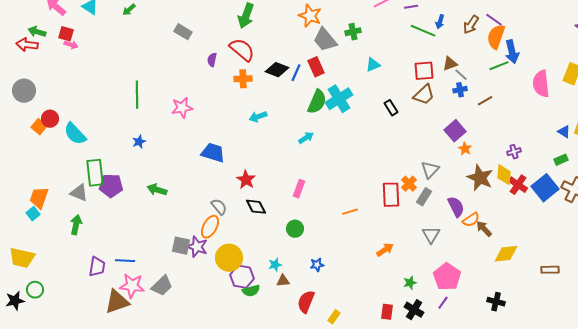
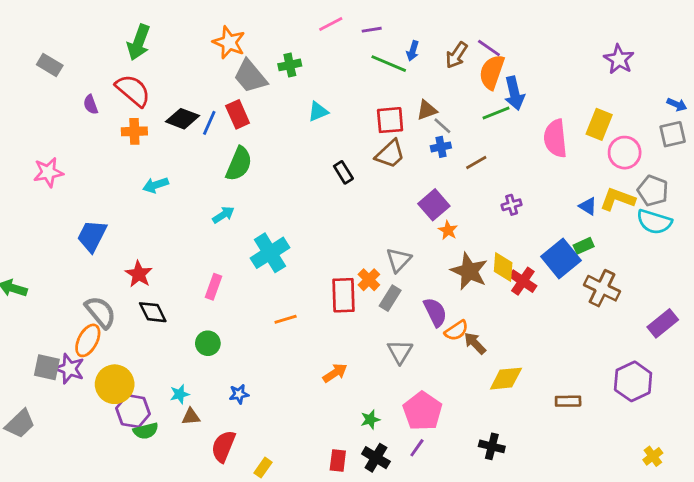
purple semicircle: (212, 60) -> (91, 105), turned -32
cyan cross: (339, 99) -> (270, 253), moved
purple cross: (514, 152) -> (512, 205), moved
blue trapezoid: (213, 153) -> (92, 236), turned -80
blue square: (545, 188) -> (561, 259), moved
gray semicircle: (219, 207) -> (101, 312), size x1.4

